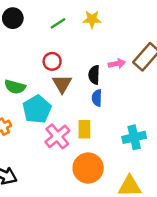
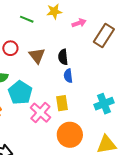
green line: (58, 23) -> (27, 19), turned 64
red circle: (52, 61) -> (10, 48), moved
pink arrow: (117, 64) -> (79, 23), moved
brown triangle: (62, 84) -> (37, 56), moved

